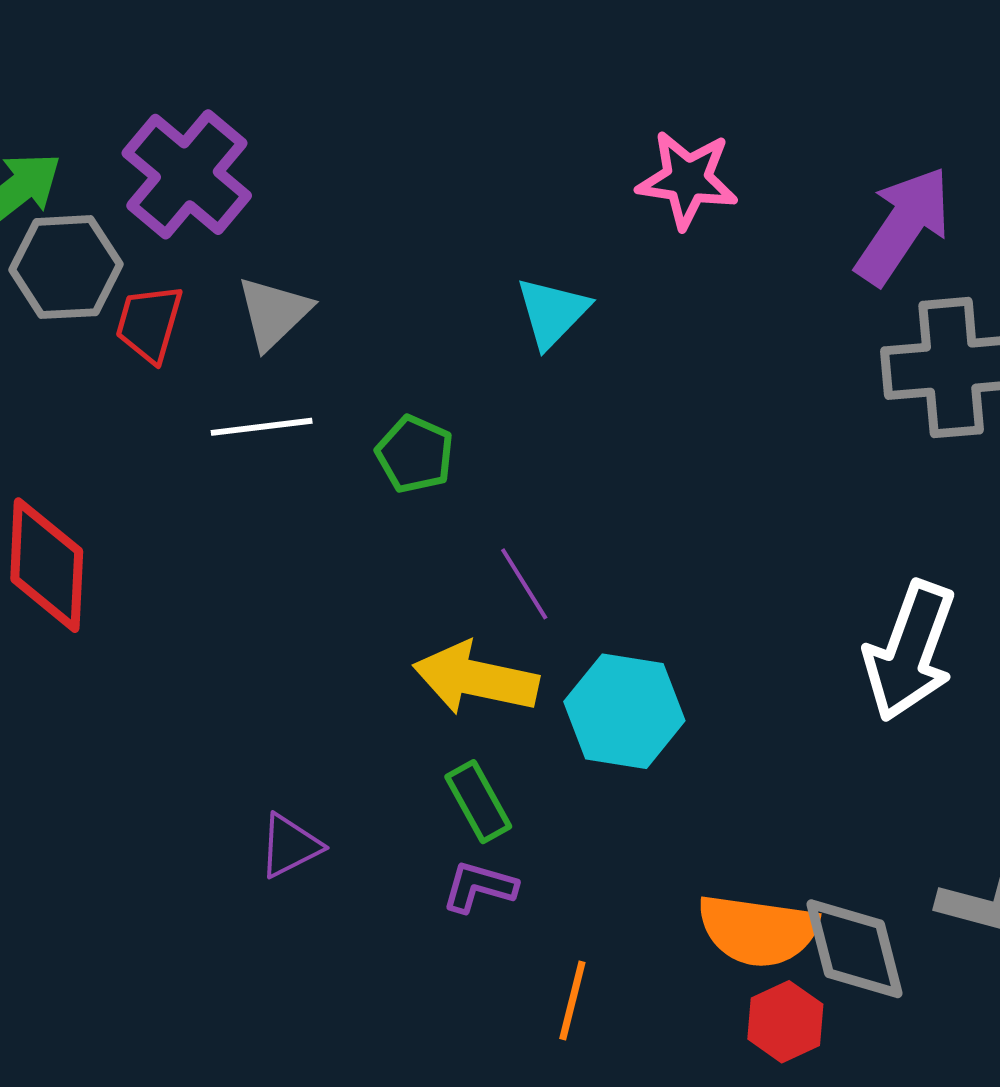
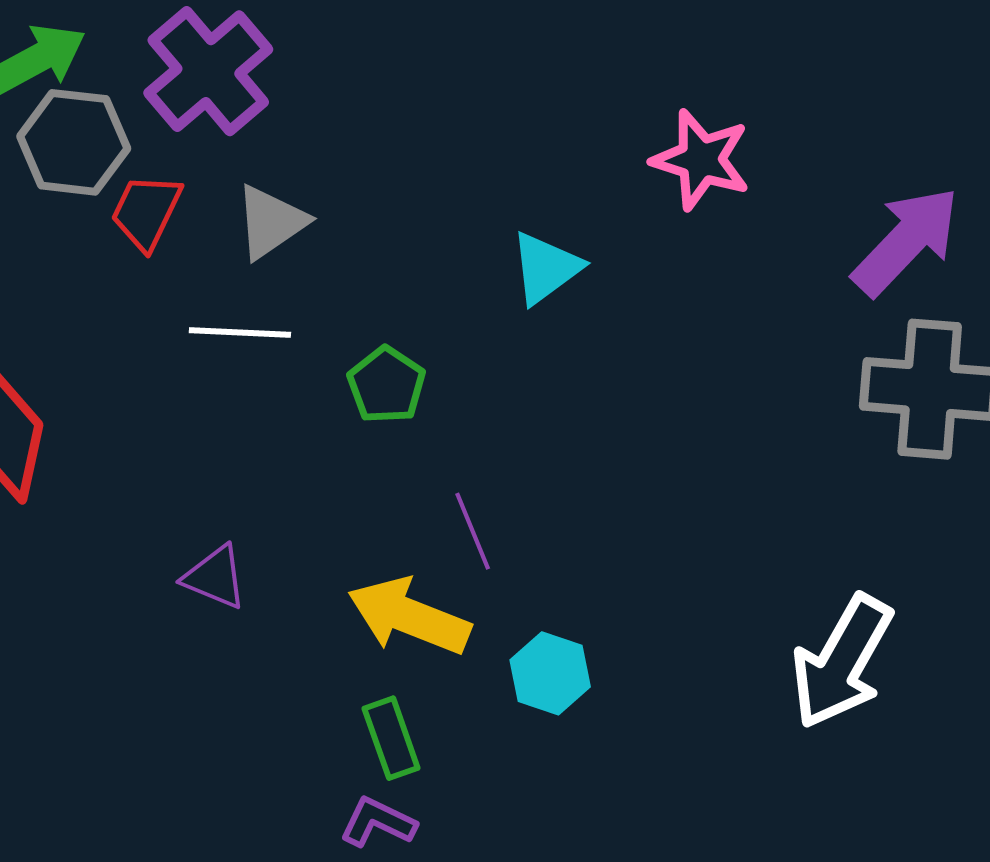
cyan hexagon: (624, 711) -> (550, 673), size x0.7
purple triangle: (290, 846) -> (215, 577), moved, turned 40

